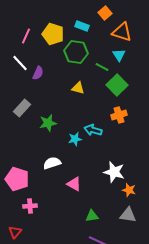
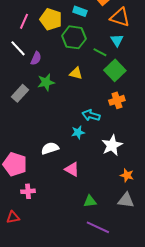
green star: (48, 123) -> (46, 82), moved
cyan star: (75, 139) -> (78, 132), moved
white star: (114, 172) -> (112, 145), moved, turned 30
red triangle: (15, 232) -> (13, 217), turned 40

